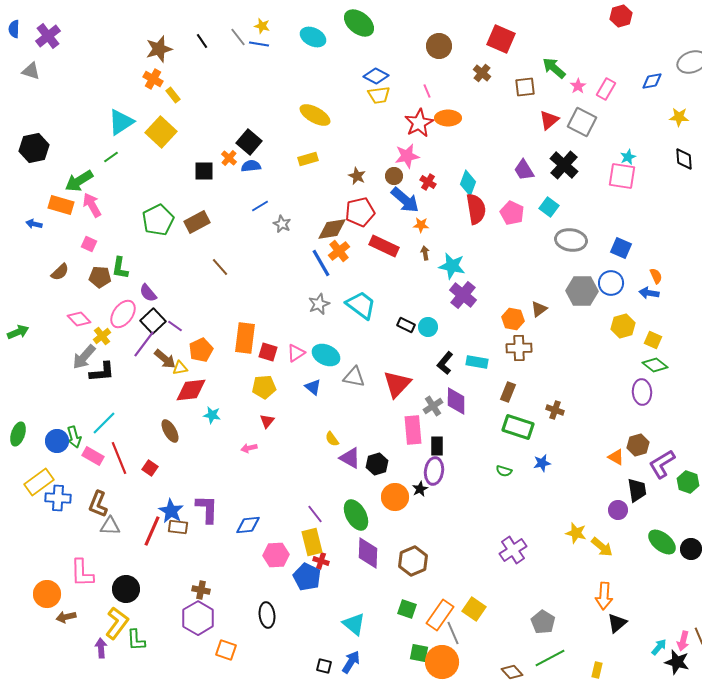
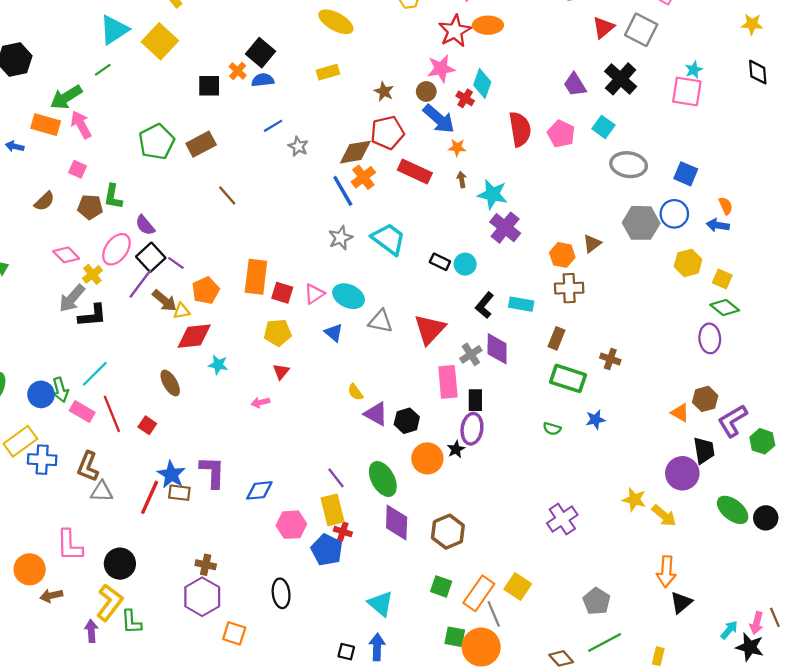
cyan diamond: (468, 183) -> (482, 83), moved
purple circle: (618, 510) -> (682, 473), size x1.5
blue arrow: (351, 662) -> (377, 647), turned -30

